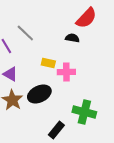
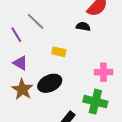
pink cross: (66, 72) -> (103, 72), moved

